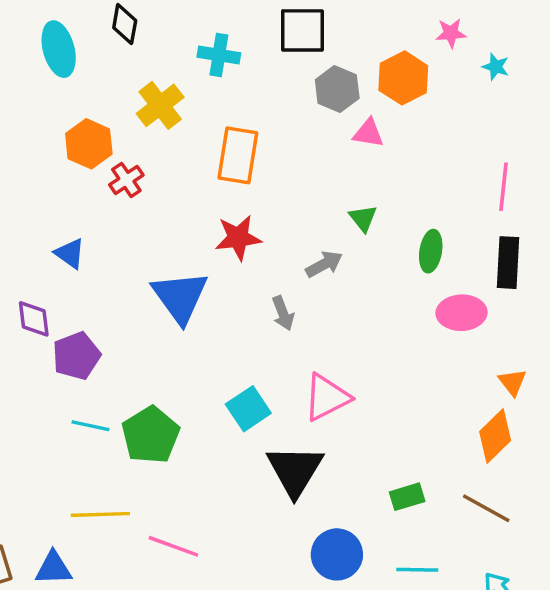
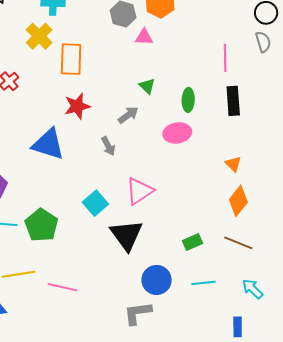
yellow cross: (160, 105) -> (39, 36), moved
blue triangle: (180, 297) -> (48, 144), turned -30
pink ellipse: (462, 313) -> (177, 133), moved
orange triangle: (512, 382) -> (233, 164), moved

